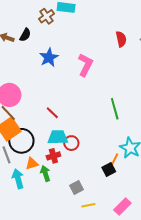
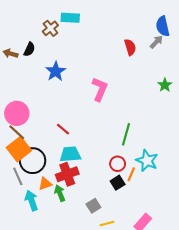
pink L-shape: (85, 65) -> (100, 89), moved
green line: (115, 109) -> (126, 134), moved, turned 35
red circle: (71, 143) -> (118, 164), moved
red cross: (53, 156) -> (67, 174), size x1.5
black square: (109, 170) -> (118, 183), moved

